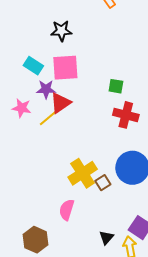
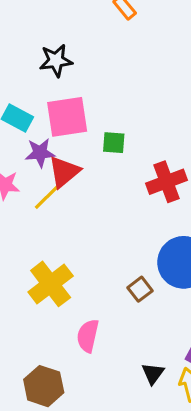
green square: (116, 86) -> (114, 143), moved
red cross: (126, 115) -> (167, 182), turned -30
yellow cross: (83, 173) -> (51, 284), moved

